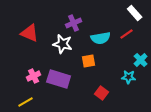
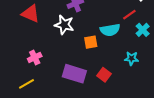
cyan semicircle: (101, 38) -> (110, 30), moved
cyan cross: (141, 60) -> (143, 30), moved
purple rectangle: (59, 79) -> (74, 74), moved

